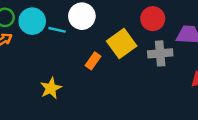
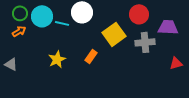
orange rectangle: (93, 61) -> (91, 56), moved
yellow star: (51, 88) -> (57, 59), moved

